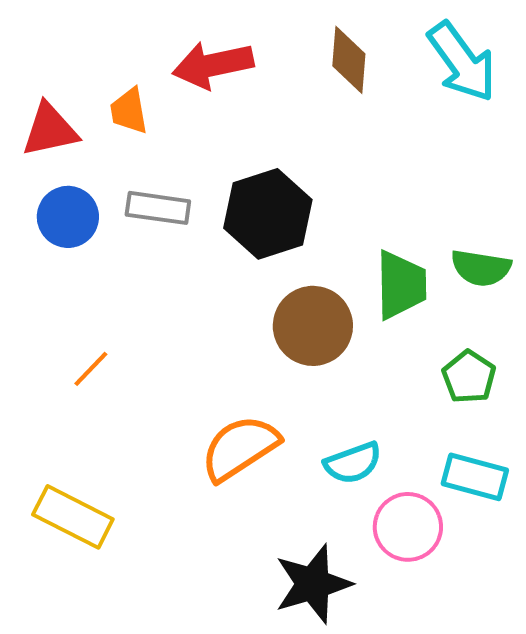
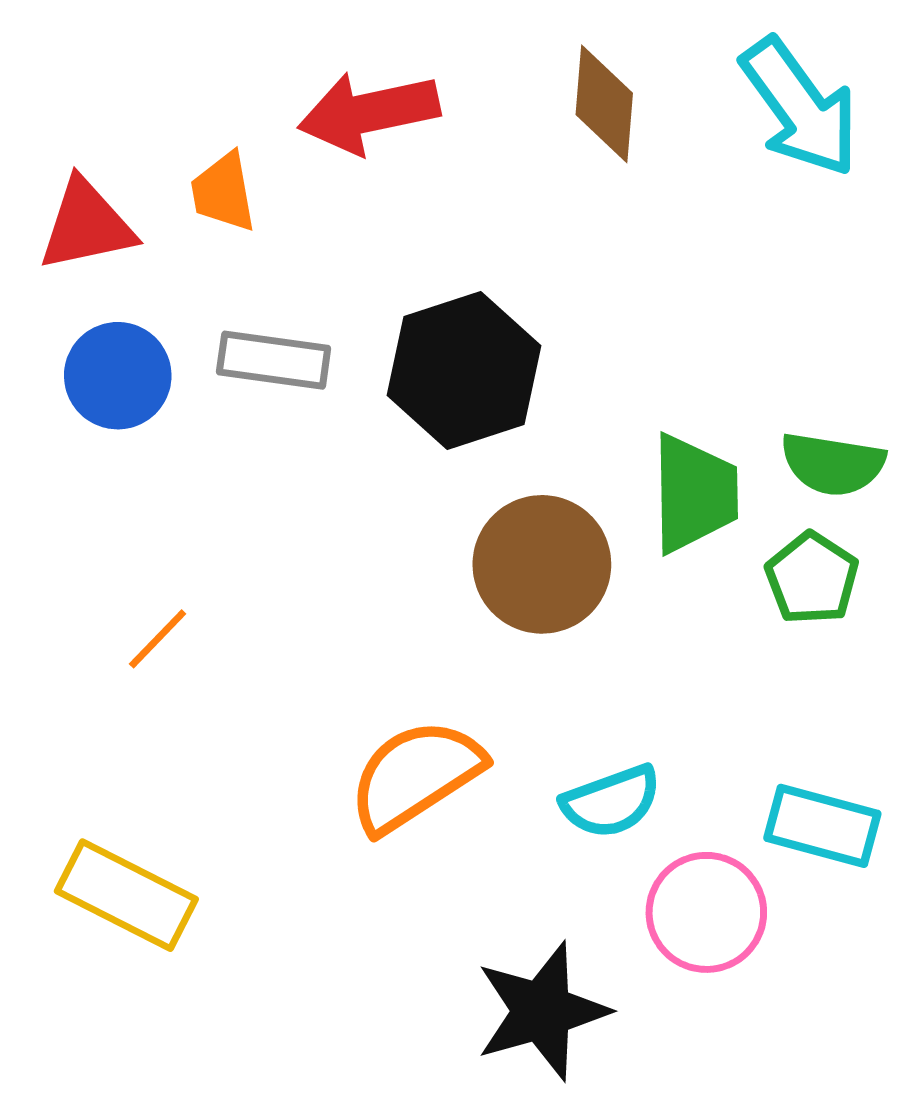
green pentagon: (469, 377) -> (812, 578), moved

